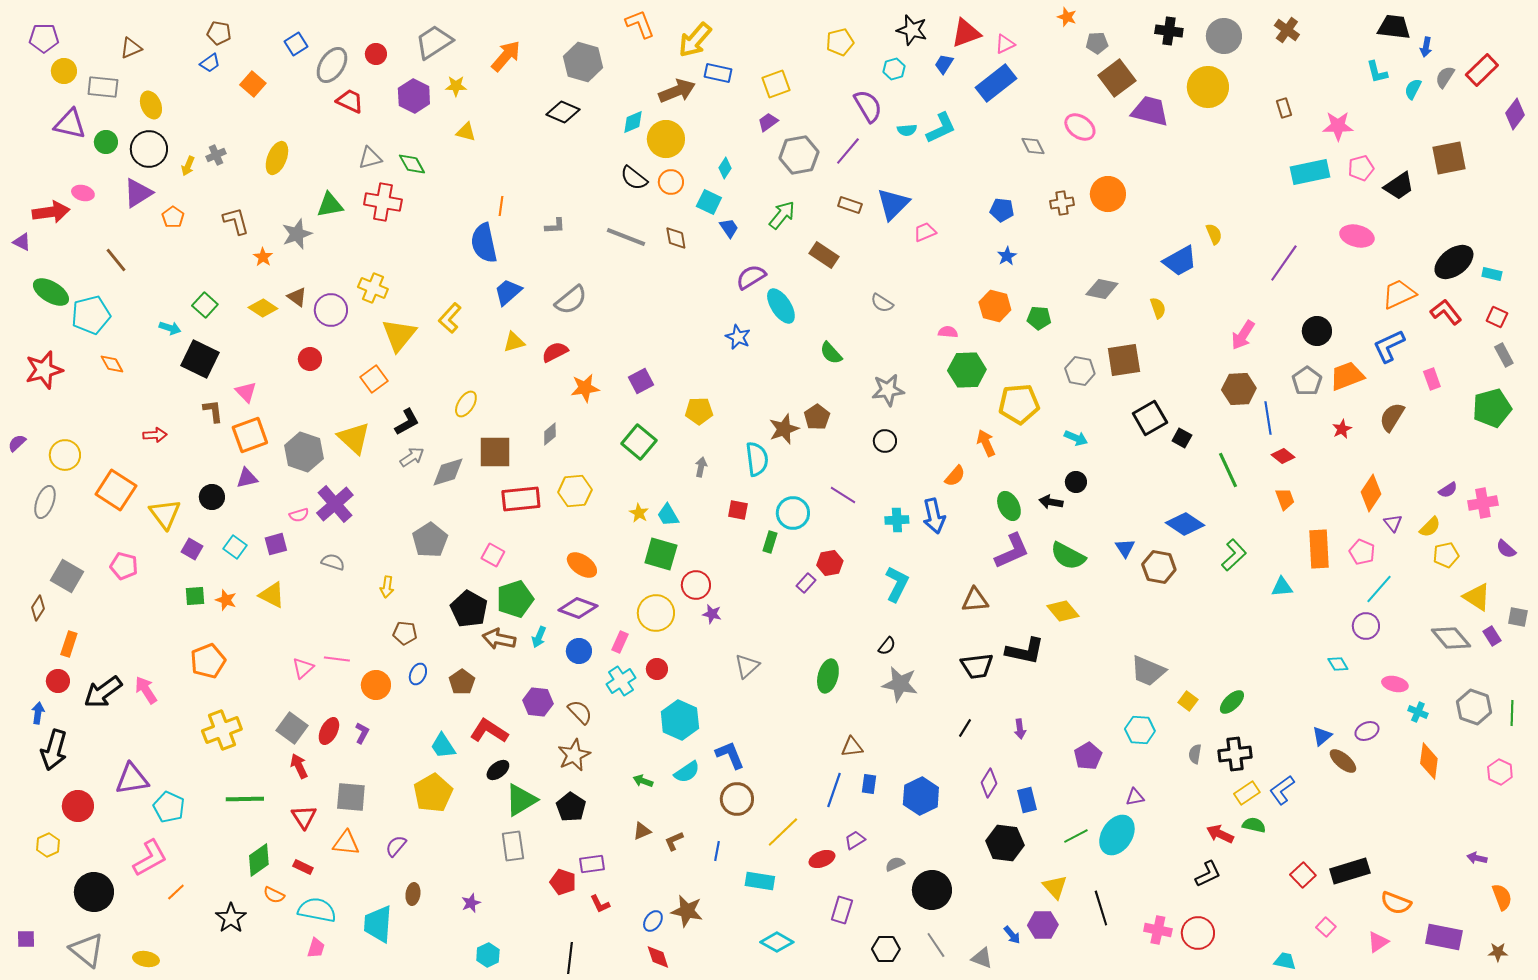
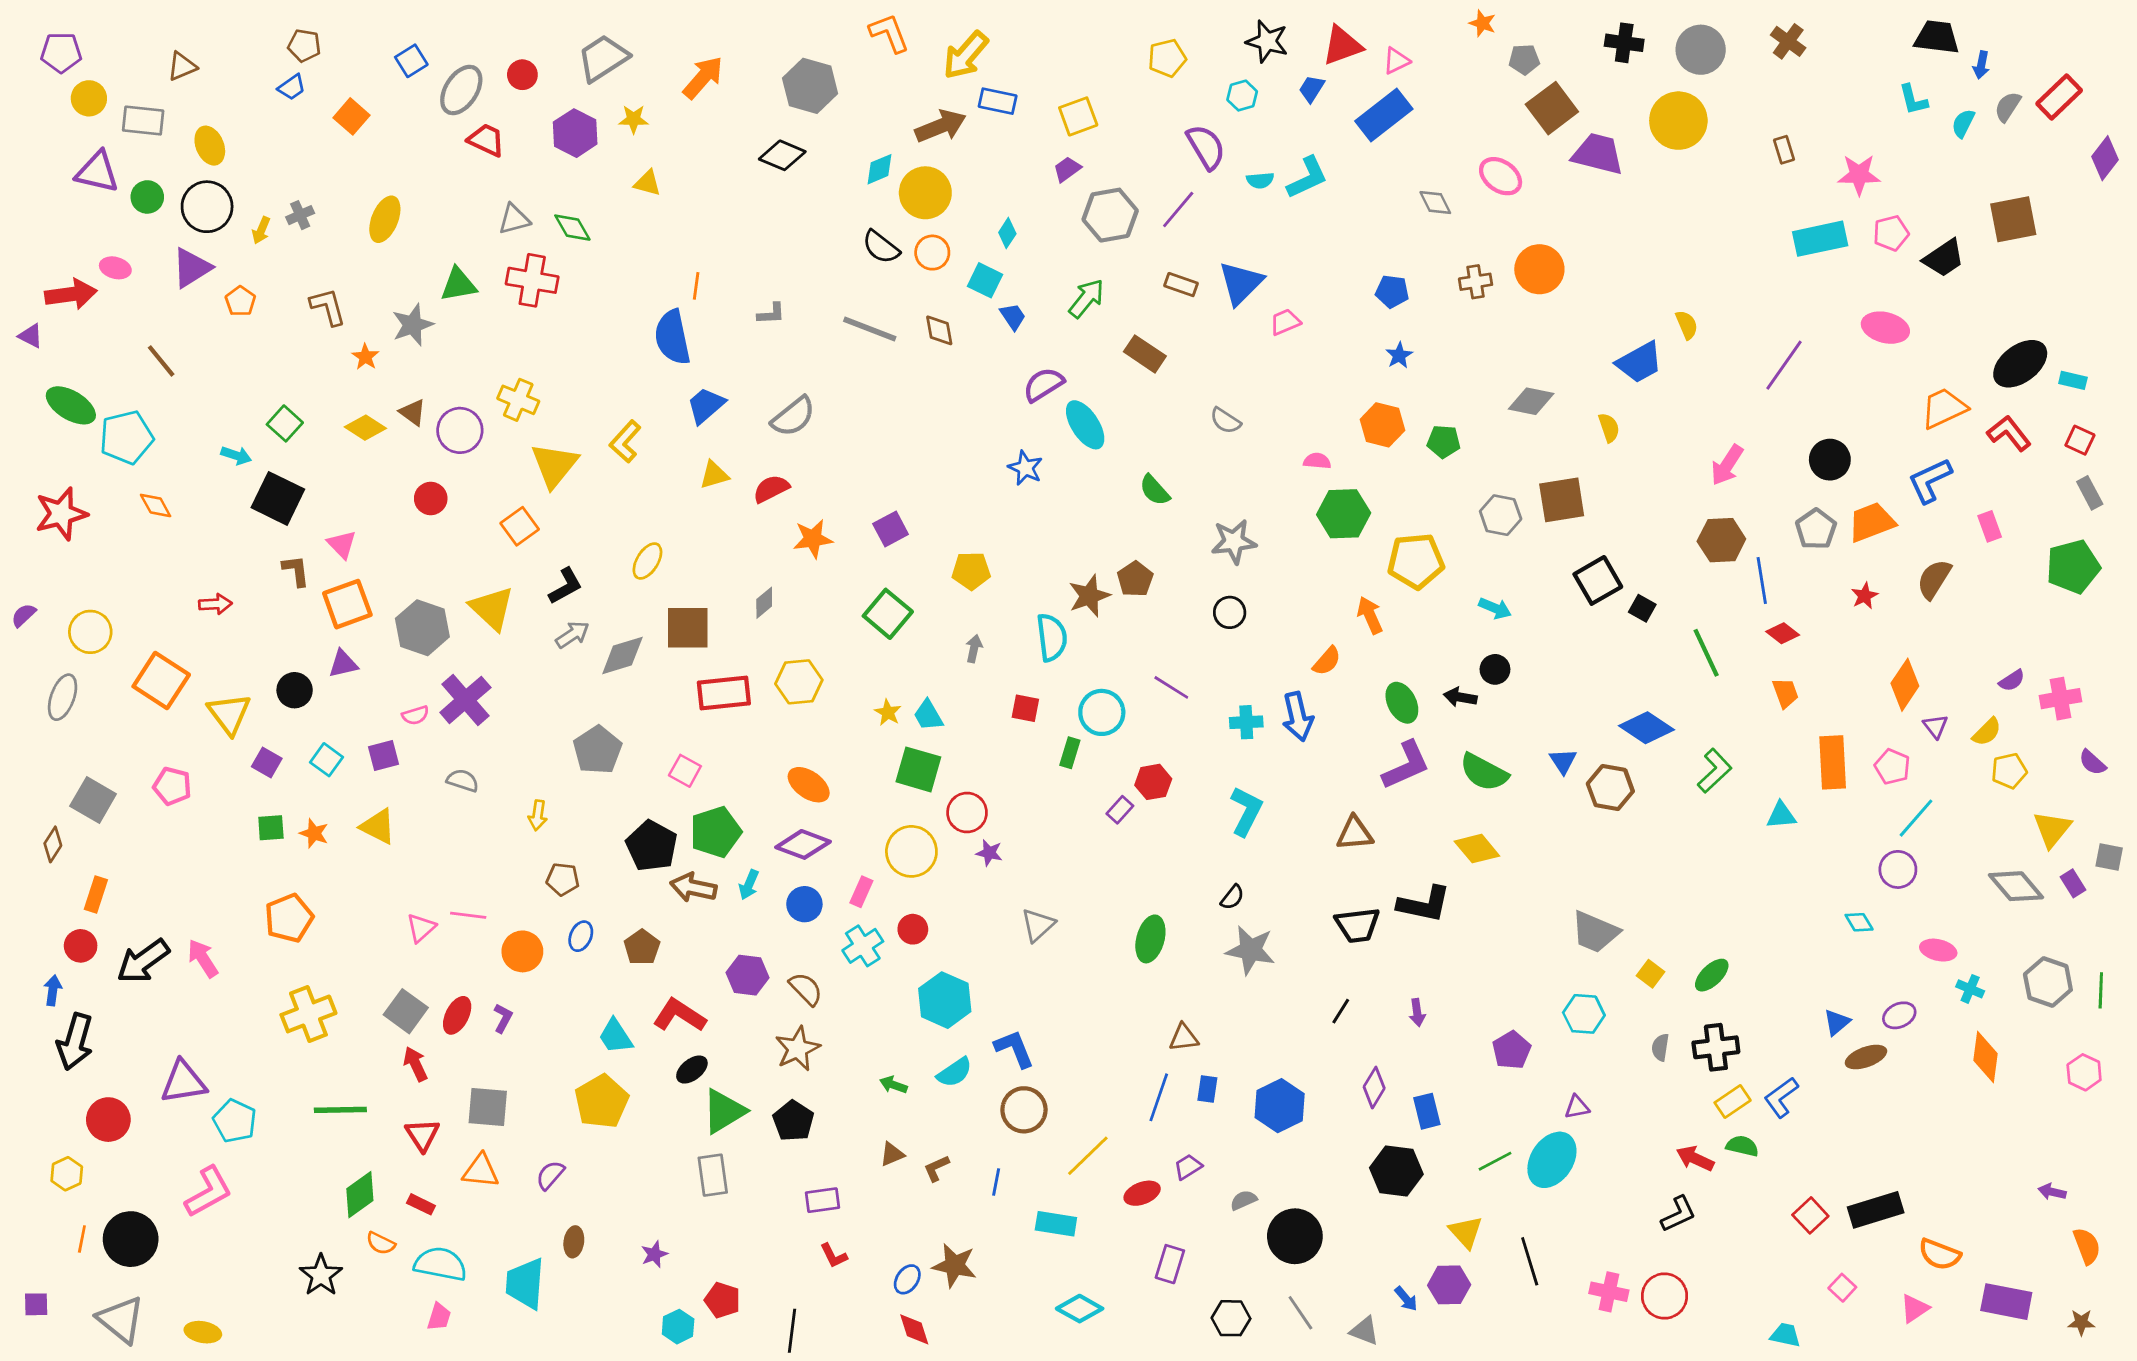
yellow triangle: (1477, 597) -> (2052, 829), turned 36
brown ellipse: (1343, 761) -> (1866, 1057), turned -60
red pentagon: (563, 882) -> (722, 1300), moved
orange line: (176, 892) -> (82, 1239), moved, turned -36

